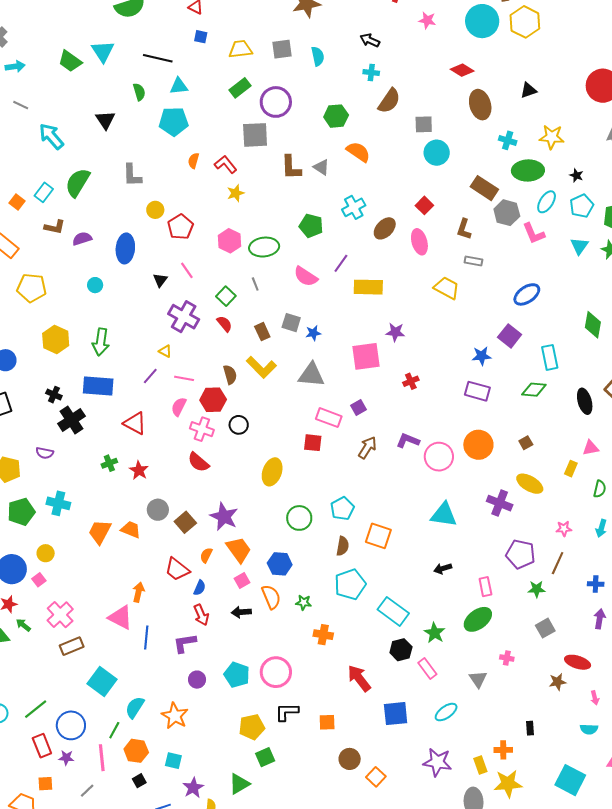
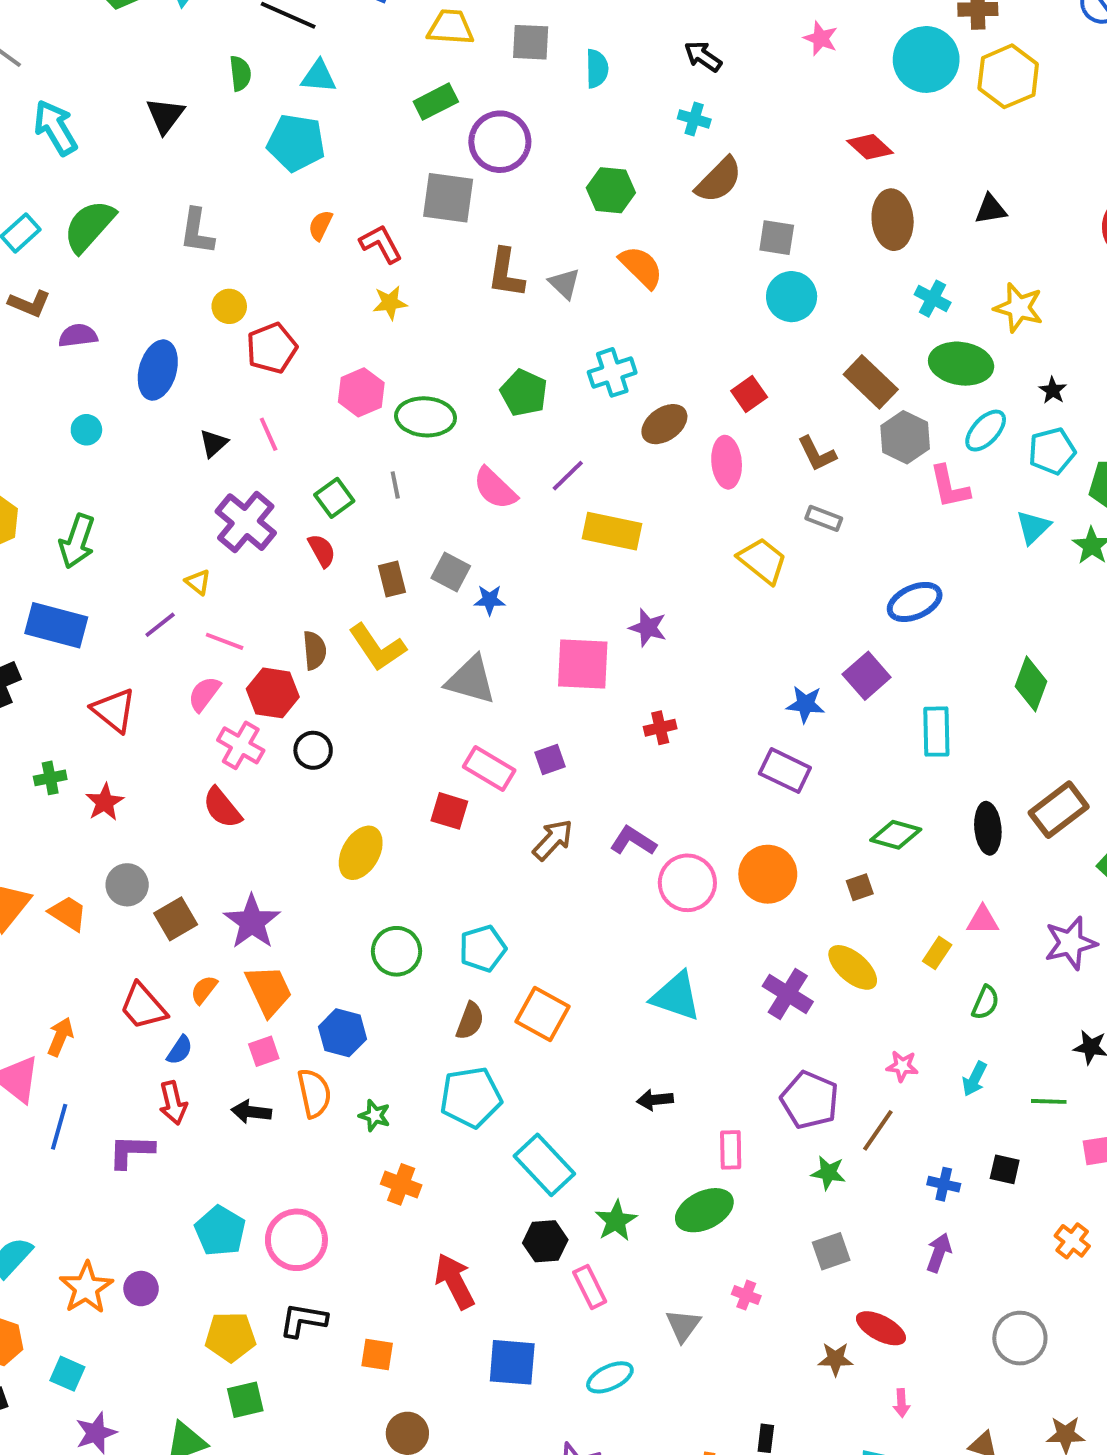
brown L-shape: (464, 229) -> (817, 454), turned -55
green diamond: (534, 390) -> (896, 835), moved
purple circle: (197, 680) -> (141, 1289), moved

